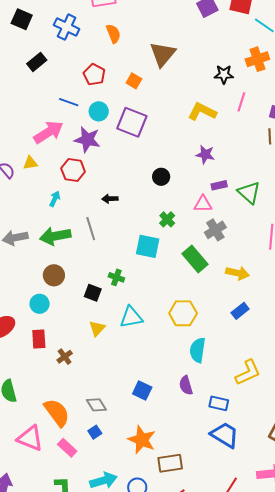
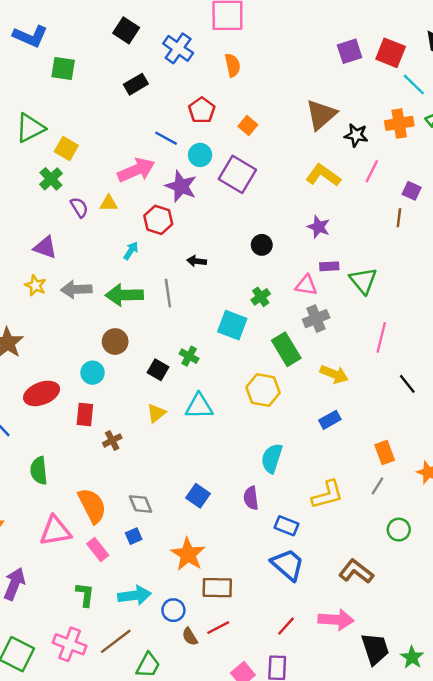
brown triangle: (163, 54) -> (321, 115), moved
yellow hexagon: (183, 313) -> (263, 390), moved
pink triangle: (30, 438) -> (55, 531), turned -40

